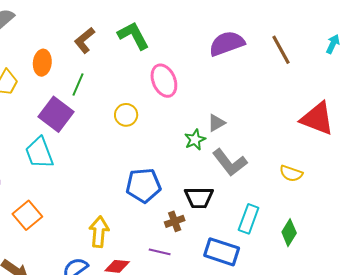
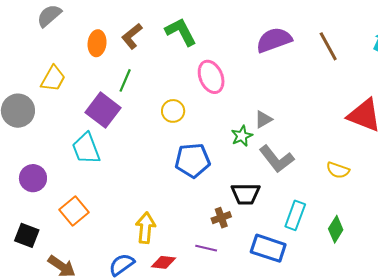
orange ellipse: (42, 63) -> (97, 43), moved
blue pentagon: (143, 185) -> (193, 160), moved

